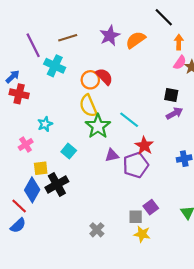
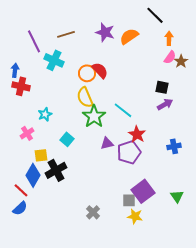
purple star: (110, 36) -> (105, 32), turned -30
blue arrow: (13, 77) -> (15, 70), turned -40
purple square: (151, 207) -> (143, 191), size x1.6

